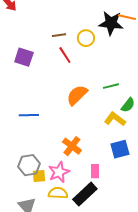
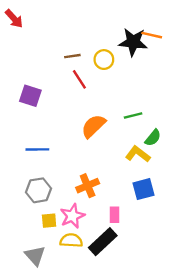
purple square: (24, 57) -> (30, 96), moved
orange cross: (72, 146) -> (88, 186), turned 30
gray hexagon: (29, 165) -> (39, 190), moved

